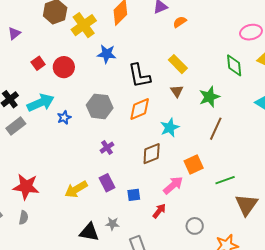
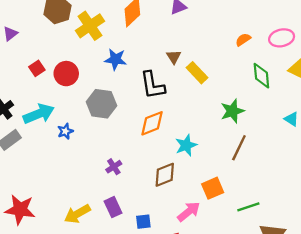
orange semicircle: (180, 22) -> (243, 40), moved
brown triangle: (177, 91) -> (174, 57), moved
gray hexagon: (100, 106) -> (101, 104), moved

